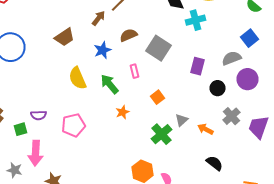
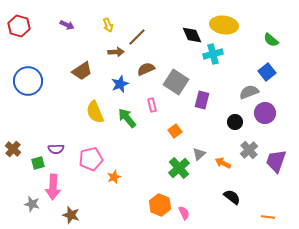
brown arrow: (98, 18) -> (116, 52), turned 49
purple rectangle: (198, 66) -> (202, 100), moved
orange star: (122, 112) -> (114, 177), moved

